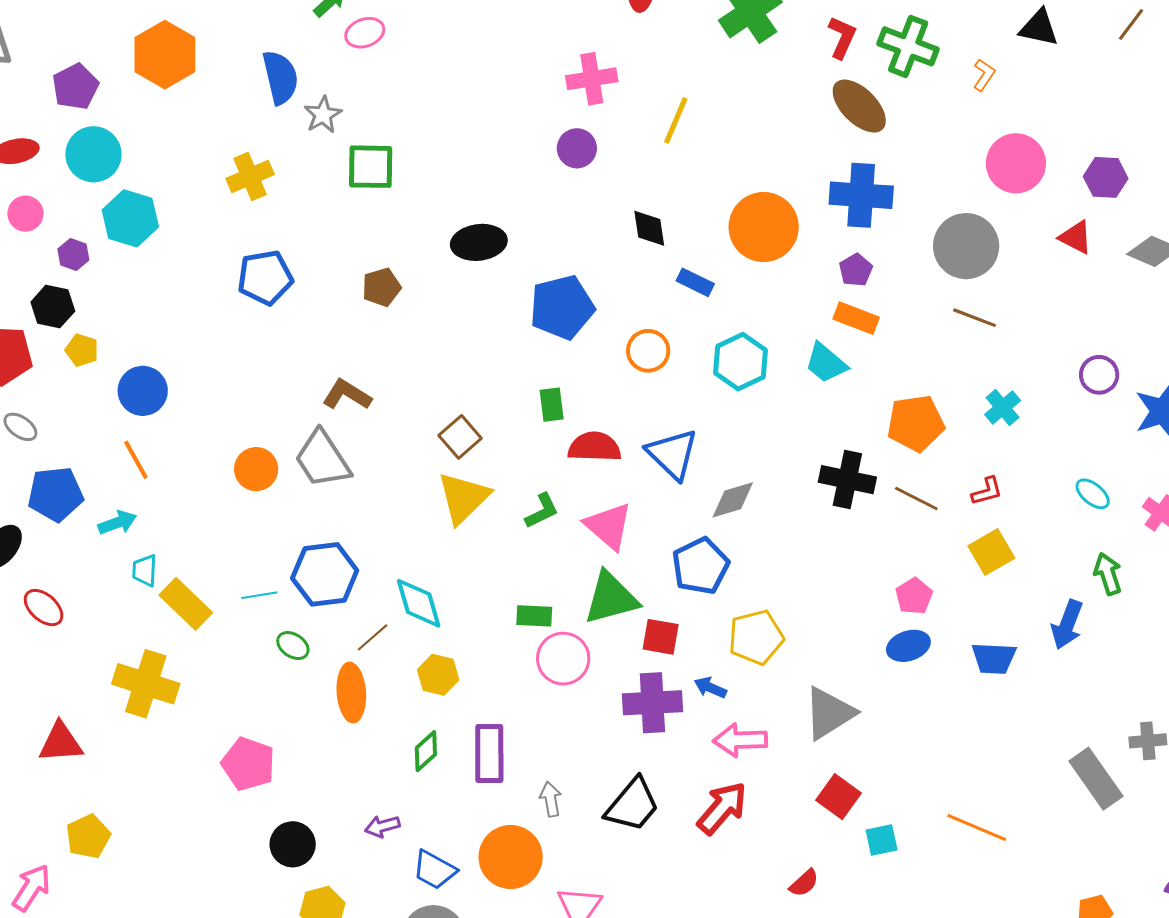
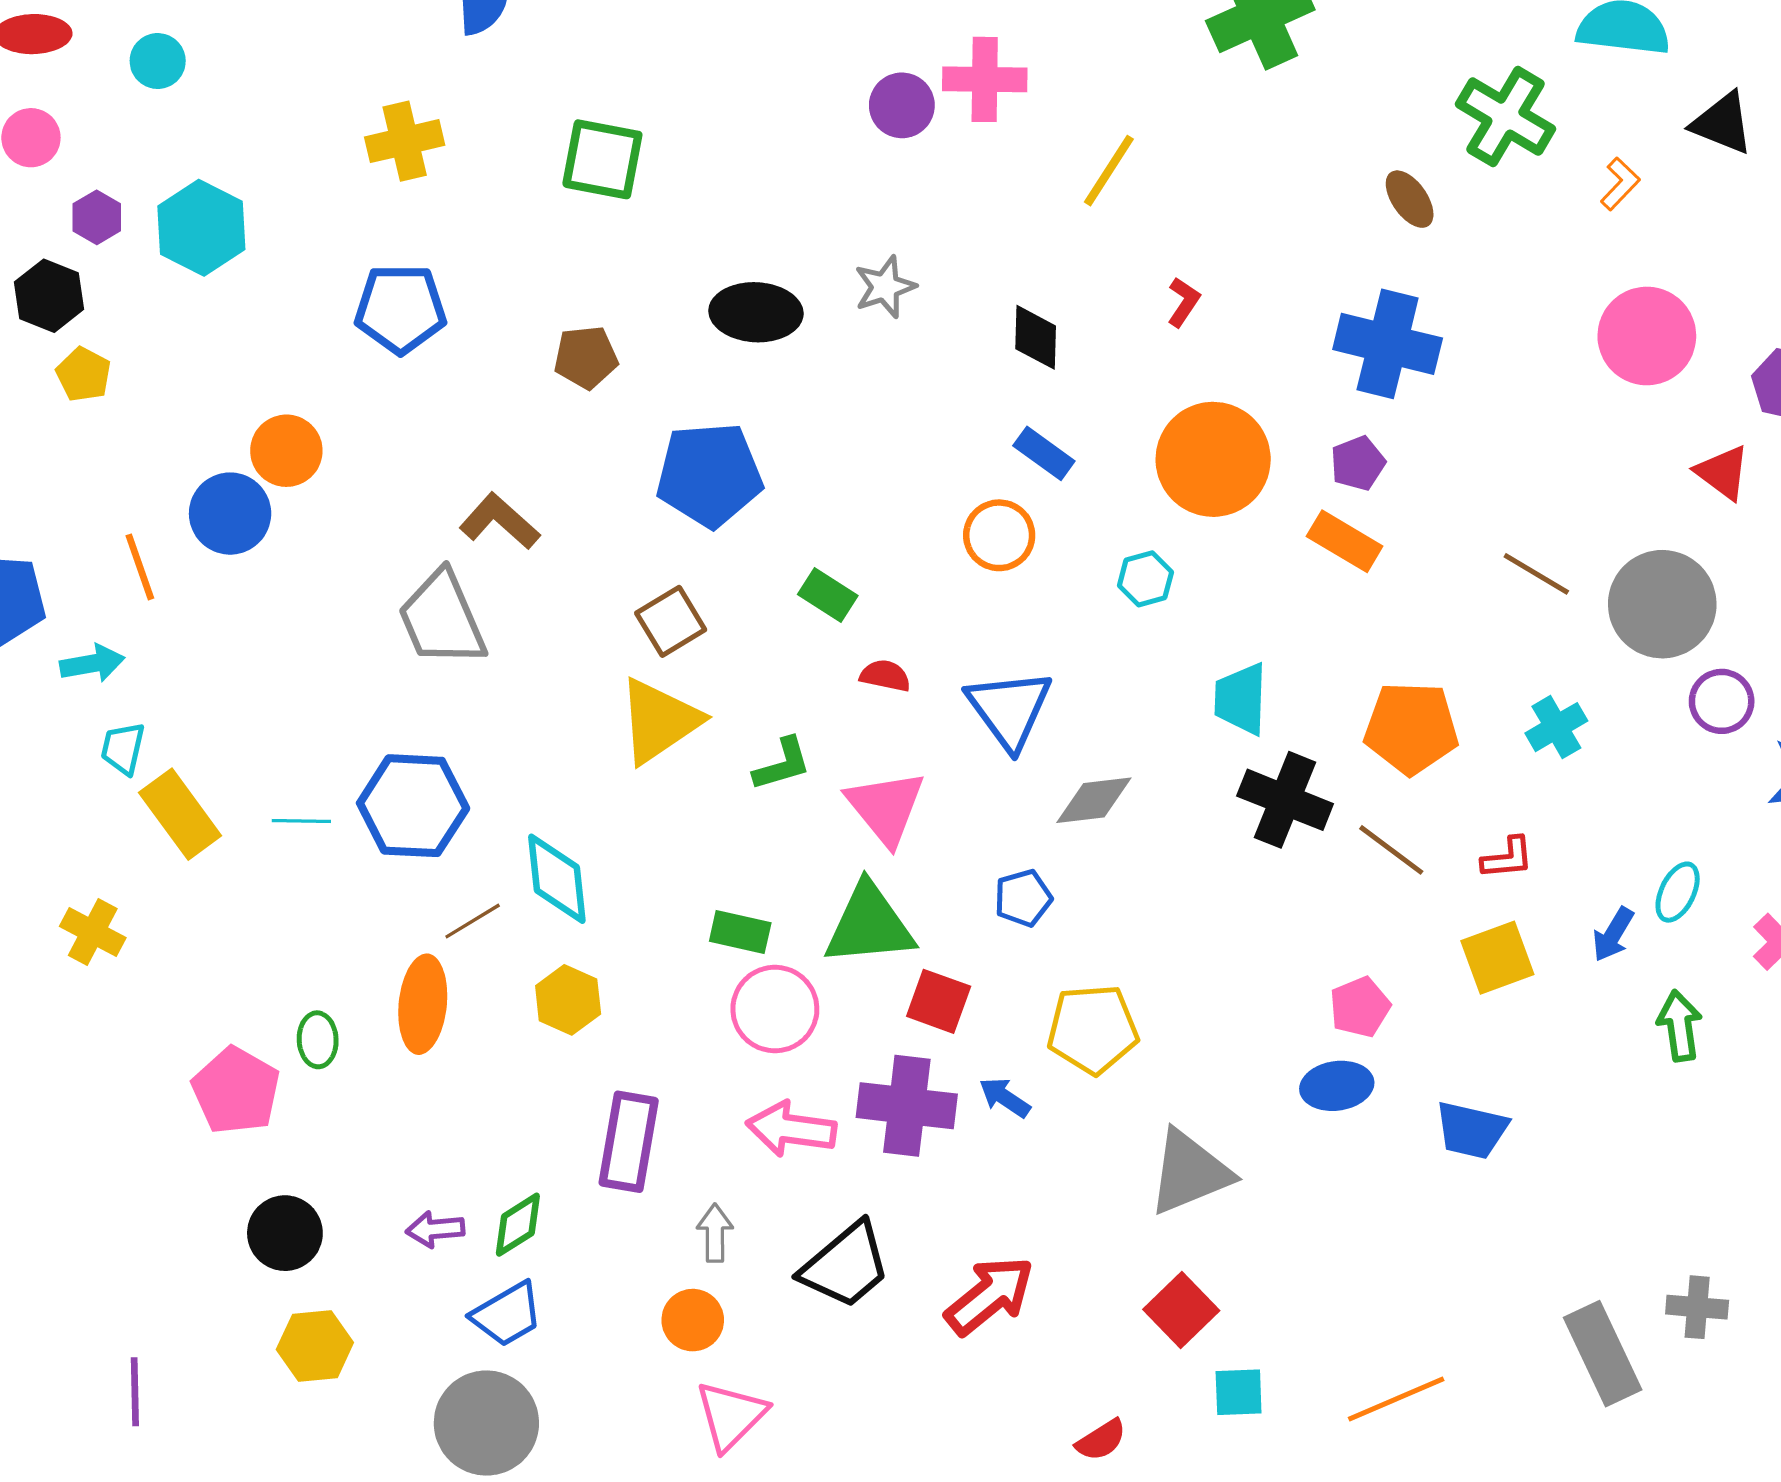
red L-shape: (842, 37) -> (1183, 302), moved, size x0.7
brown ellipse: (859, 106) -> (1410, 199), size x0.6
gray star: (323, 115) -> (885, 287), moved
purple circle: (577, 148) -> (902, 105), moved
cyan circle: (93, 154) -> (158, 61), size x0.6
cyan hexagon: (130, 218) -> (201, 228), moved
orange circle: (764, 227) -> (1213, 459), moved
gray circle: (966, 246) -> (1662, 604), moved
blue rectangle: (695, 282) -> (1044, 453), moved
blue pentagon: (562, 307) -> (709, 475), moved
cyan hexagon: (740, 362) -> (1145, 579), size x0.6
cyan trapezoid: (826, 363) -> (1241, 699), moved, turned 42
blue circle: (143, 391) -> (230, 514), moved
green rectangle: (552, 405) -> (828, 595), turned -60
red semicircle: (594, 447) -> (885, 676), size x0.6
orange circle: (256, 469) -> (286, 451), moved
cyan ellipse: (1093, 494) -> (1678, 892), turned 66
blue pentagon: (700, 566) -> (1023, 898), size x0.6
blue arrow: (1067, 625) -> (1613, 934), moved, size x0.7
green ellipse: (293, 646) -> (318, 1040), moved, turned 44
yellow cross: (146, 684) -> (93, 932), size x0.6
pink arrow: (740, 740) -> (791, 1129), moved
green diamond: (426, 751) -> (518, 1225), moved
orange line: (977, 827) -> (1396, 1399), turned -56
orange circle: (511, 857) -> (693, 1320), moved, size x0.6
blue trapezoid: (434, 870) -> (507, 1314), turned -69

